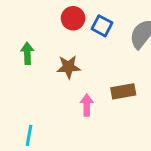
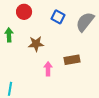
red circle: (73, 18) -> (24, 12), moved

